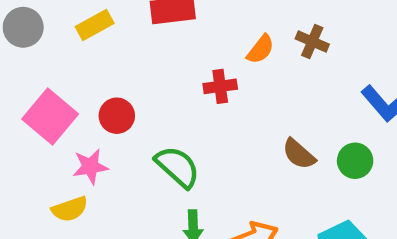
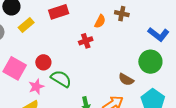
brown semicircle: (299, 154) -> (126, 79), moved
green circle: (355, 161) -> (150, 62), size x1.5
green semicircle: (177, 167) -> (61, 79), moved

